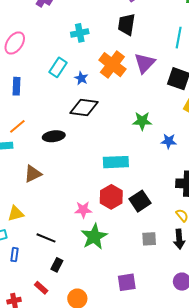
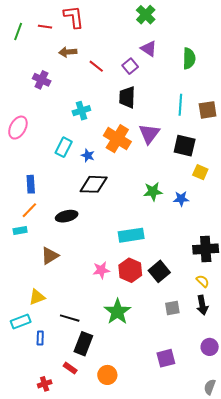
blue rectangle: (16, 86) -> (31, 184), moved
blue star: (169, 141) -> (181, 199), moved
pink star: (83, 210) -> (101, 270), moved
black rectangle: (57, 265) -> (83, 344), size x1.6
purple square: (127, 282) -> (166, 358), moved

